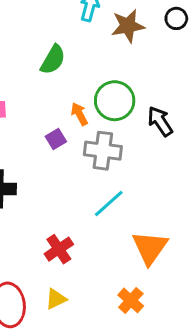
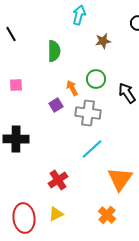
brown star: (128, 26) -> (103, 41), moved, size x0.7
green semicircle: (53, 60) -> (54, 51), turned -30
green circle: (115, 101) -> (96, 79), size x0.7

